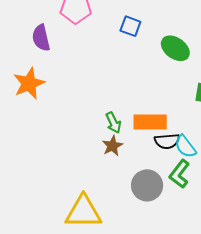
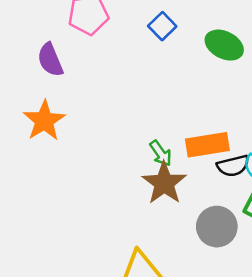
blue square: (130, 26) -> (162, 26), turned 35
brown star: (112, 146) -> (164, 183), size x1.6

